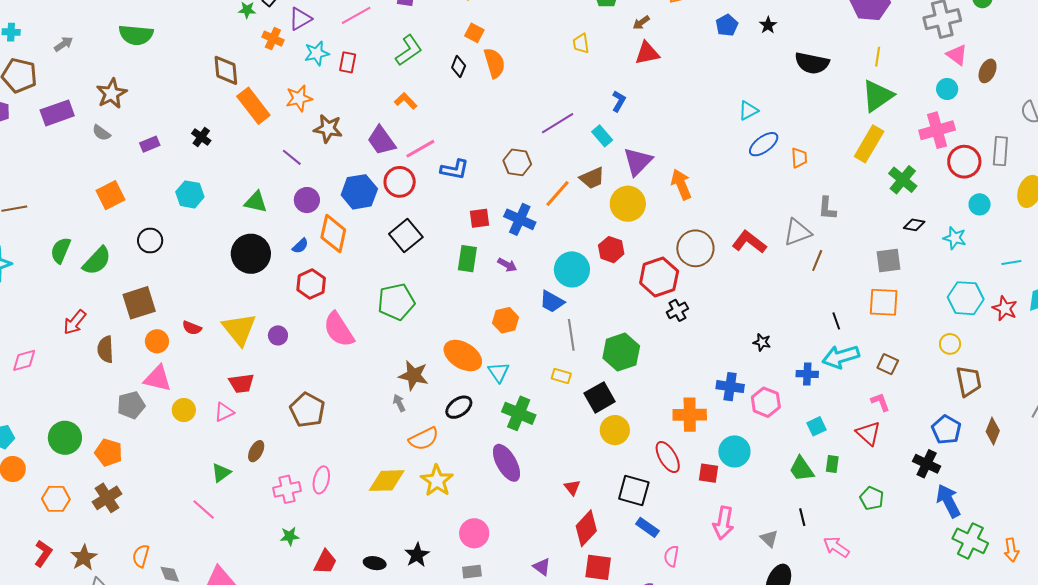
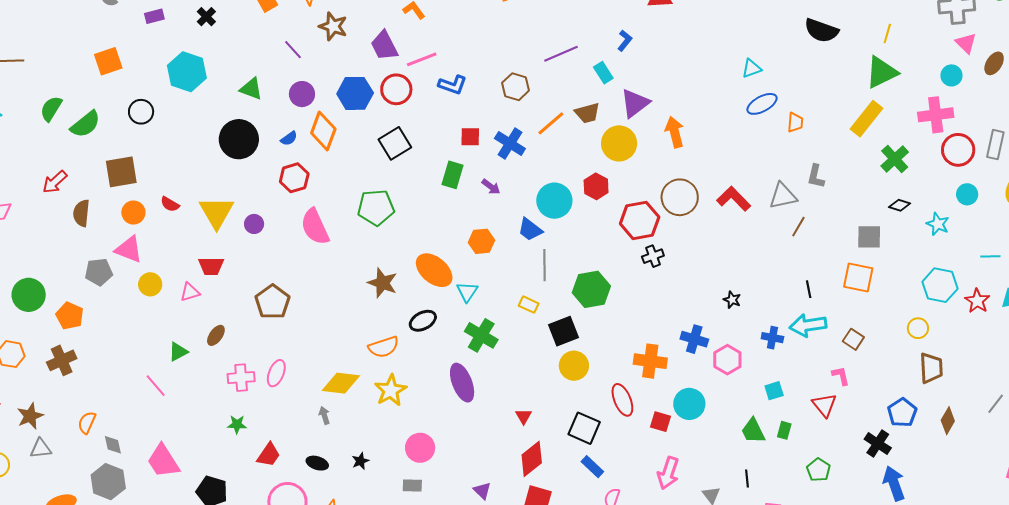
cyan hexagon: (190, 194) -> (187, 72), size x1.4
gray arrow: (399, 403) -> (324, 415), moved
black star: (417, 555) -> (360, 461), size x0.7

